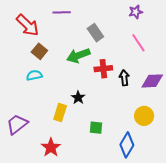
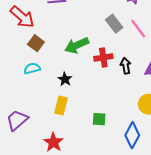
gray rectangle: (95, 33) -> (114, 24), moved
black star: (78, 98) -> (65, 79), moved

